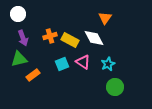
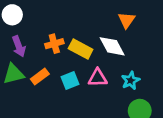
pink triangle: (83, 62) -> (98, 78), turned -35
orange rectangle: (33, 75) -> (40, 77), moved

